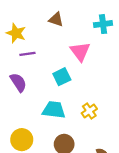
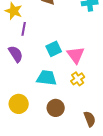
pink triangle: (80, 52) -> (76, 55), moved
purple line: (27, 54) -> (24, 29), turned -72

